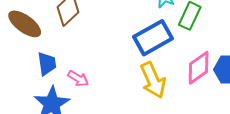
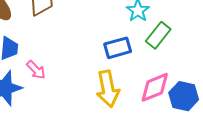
blue rectangle: (153, 38) -> (118, 48), size x0.7

